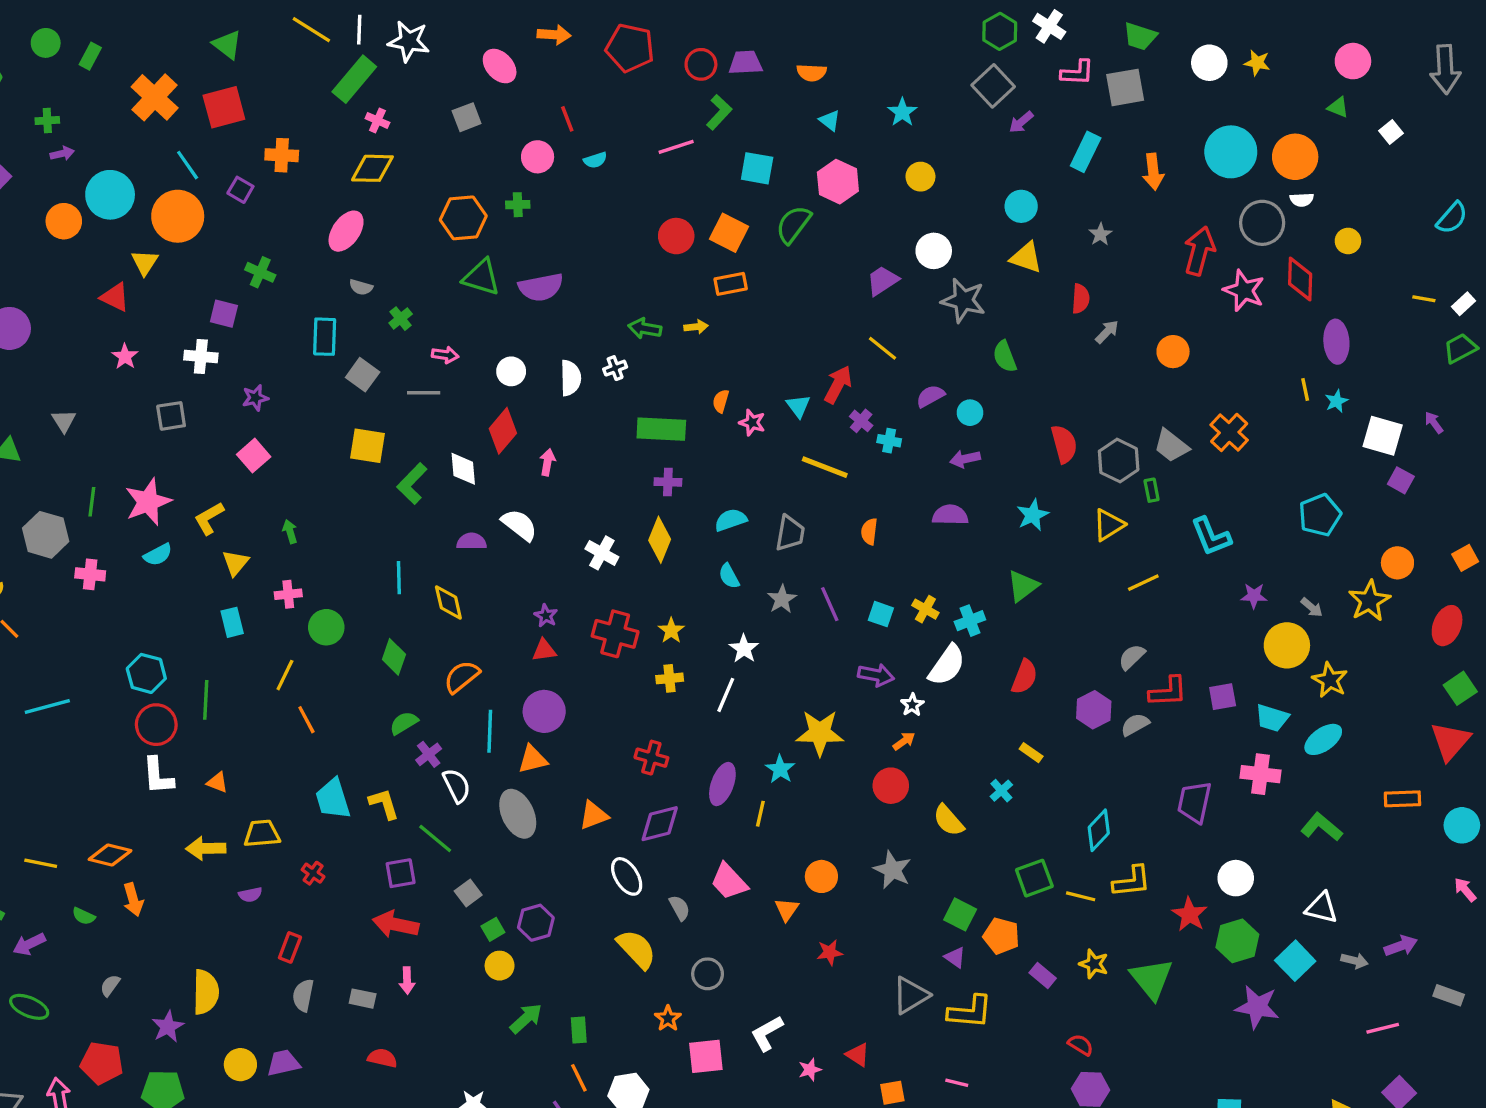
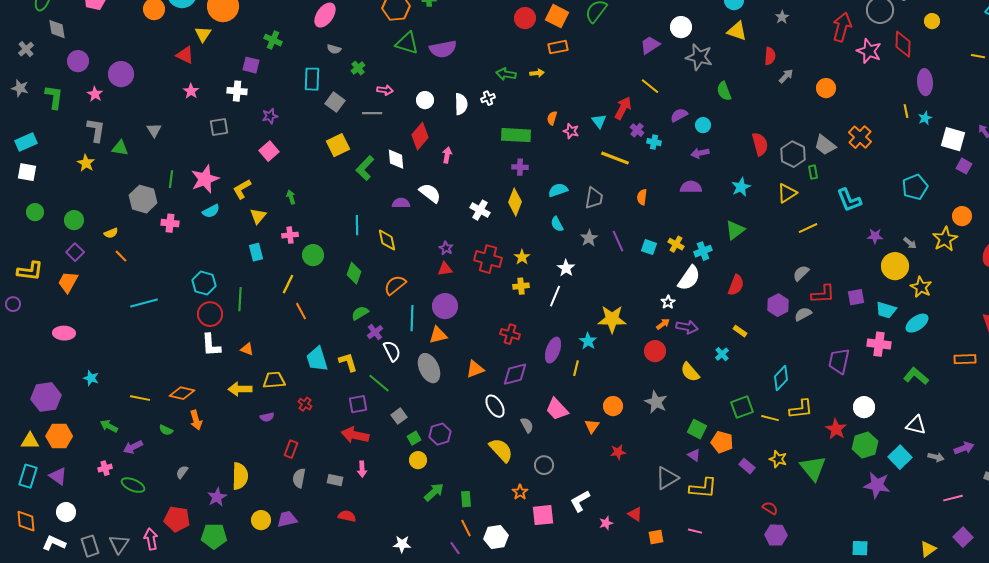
yellow square: (368, 446) -> (338, 145), turned -35
purple arrow: (876, 675) -> (687, 327), moved

